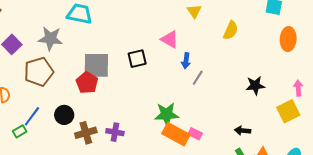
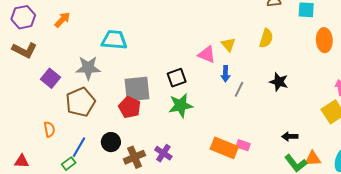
yellow triangle: (194, 11) -> (228, 45), moved
black star: (255, 85) -> (279, 82), moved, turned 30
green star: (167, 114) -> (181, 105), moved
purple cross: (115, 132) -> (163, 153), turned 30

